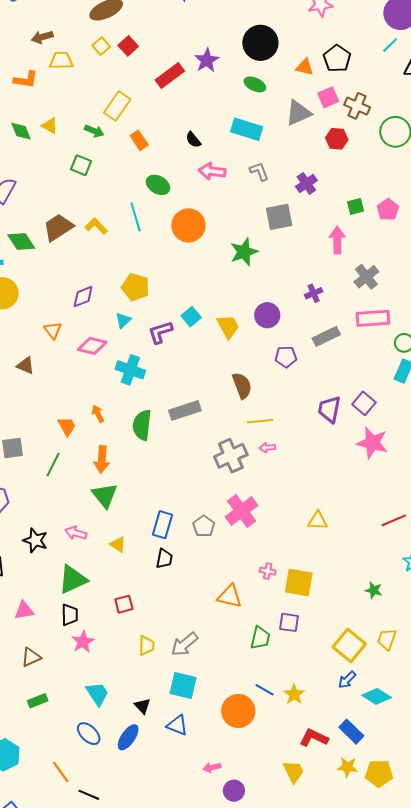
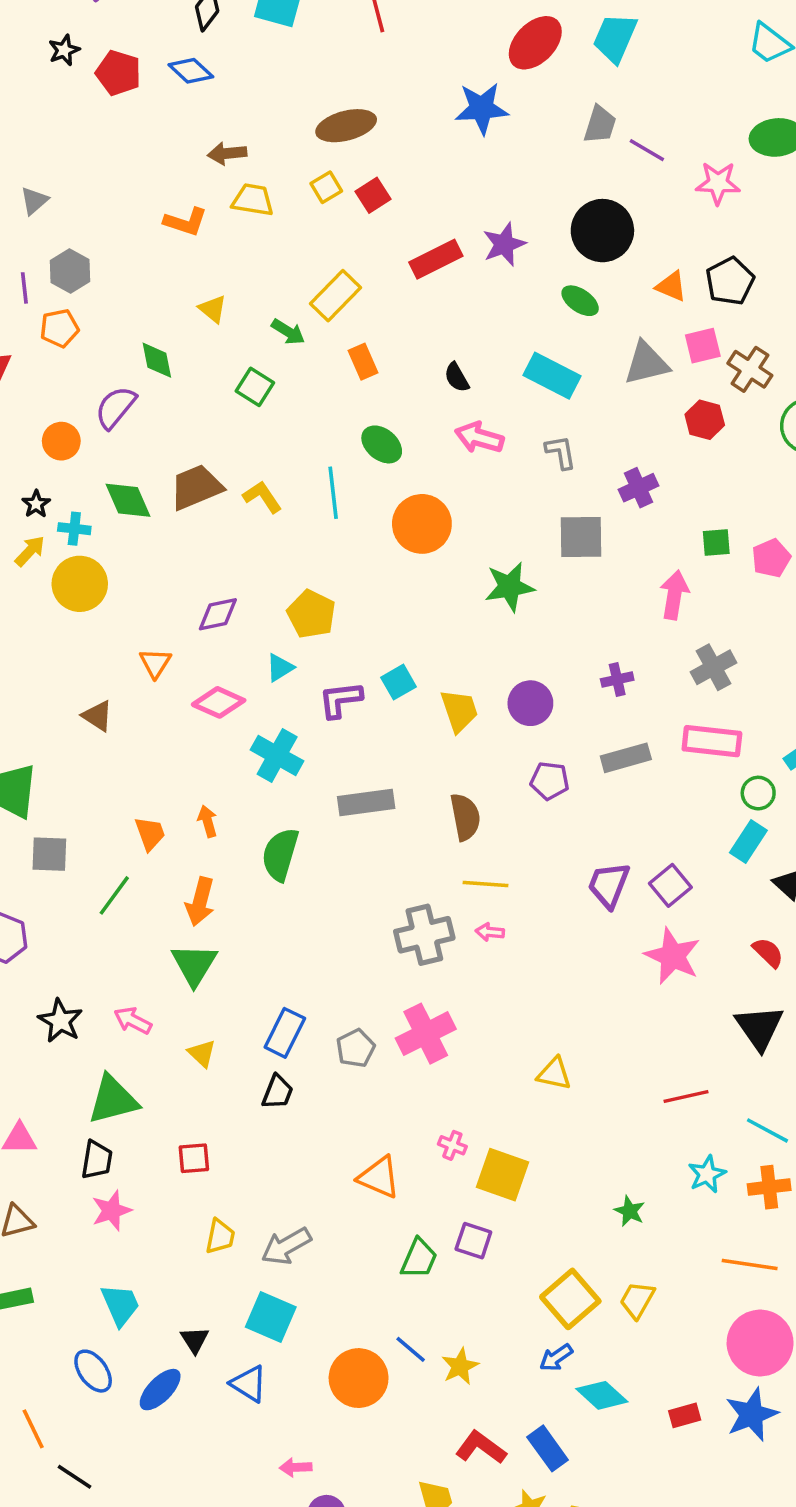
green diamond: (21, 131) -> (157, 360), moved
gray rectangle: (185, 410) -> (366, 802), moved

